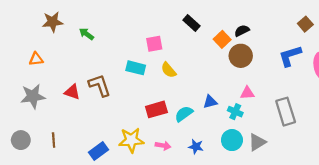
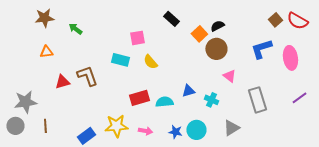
orange triangle: (36, 59) -> (46, 52), moved
red triangle: (72, 92) -> (62, 82), turned -35
pink triangle: (247, 93) -> (229, 76), moved, turned 40
gray star: (33, 96) -> (25, 102), moved
cyan semicircle: (184, 114) -> (164, 102), turned 30
cyan circle: (232, 140) -> (196, 130), moved

